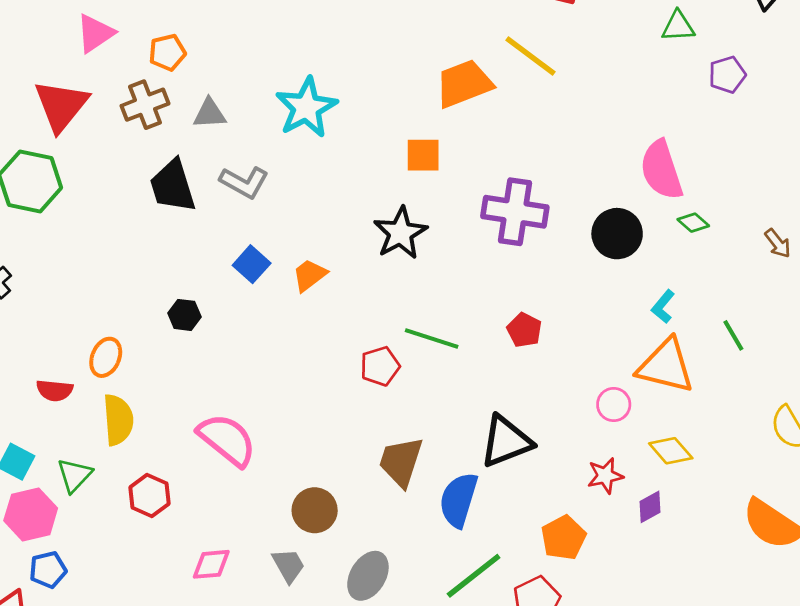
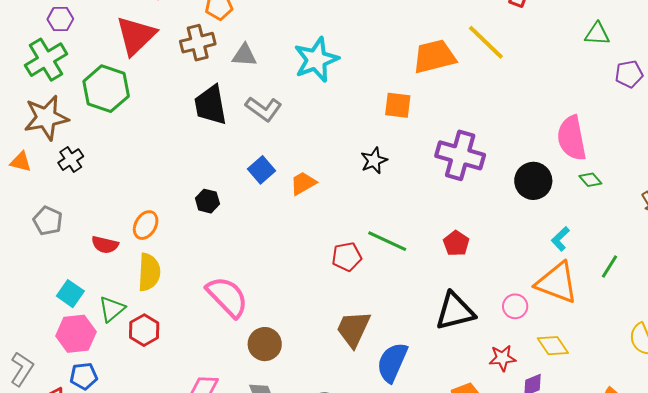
black star: (400, 233) -> (374, 161), size x0.7
green line: (733, 335) -> (609, 266), turned 55
black triangle: (506, 441) -> (455, 311), moved
red hexagon: (149, 495) -> (144, 330), moved
brown circle: (315, 510) -> (265, 344), moved

